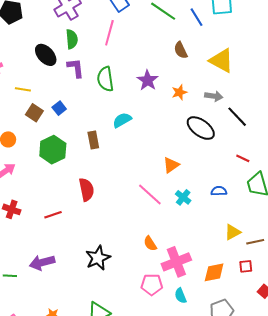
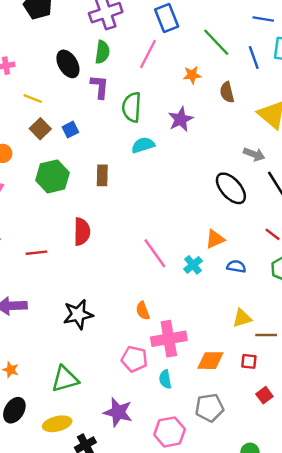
orange star: (179, 92) -> (192, 75), moved
cyan semicircle: (122, 120) -> (143, 145), moved
orange triangle: (171, 165) -> (215, 239), moved

